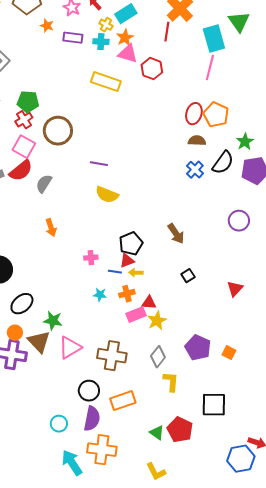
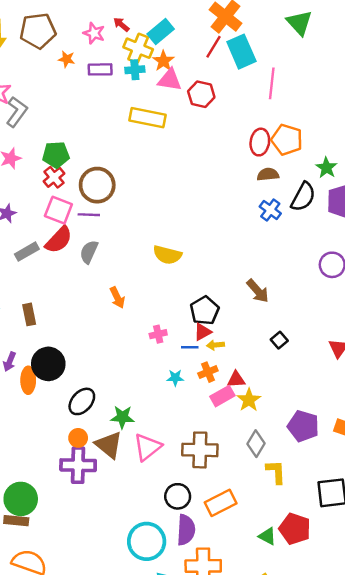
yellow cross: (106, 25) -> (138, 48), size x1.6
red line: (167, 32) -> (214, 47), turned 30
cyan rectangle: (214, 39) -> (241, 52), moved
purple line: (99, 164) -> (89, 215), moved
orange arrow: (51, 228) -> (117, 298), moved
cyan circle: (59, 424) -> (147, 541), size x1.8

